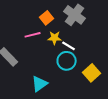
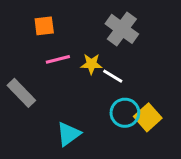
orange square: (47, 18) -> (44, 26), moved, turned 32
cyan circle: (67, 61) -> (125, 113), moved

